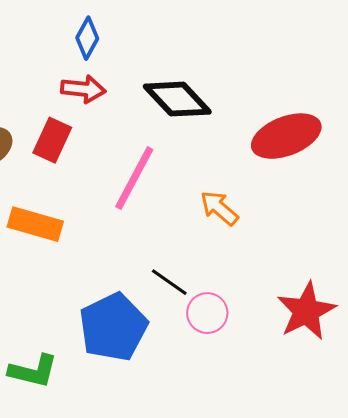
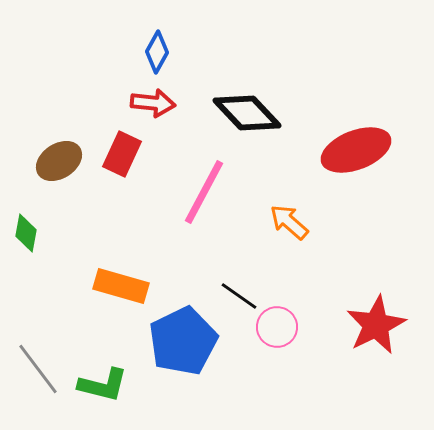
orange rectangle: (35, 224) -> (121, 286), moved

